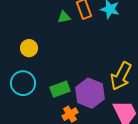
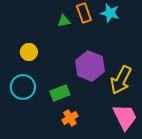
purple hexagon: (90, 93) -> (90, 66), moved

